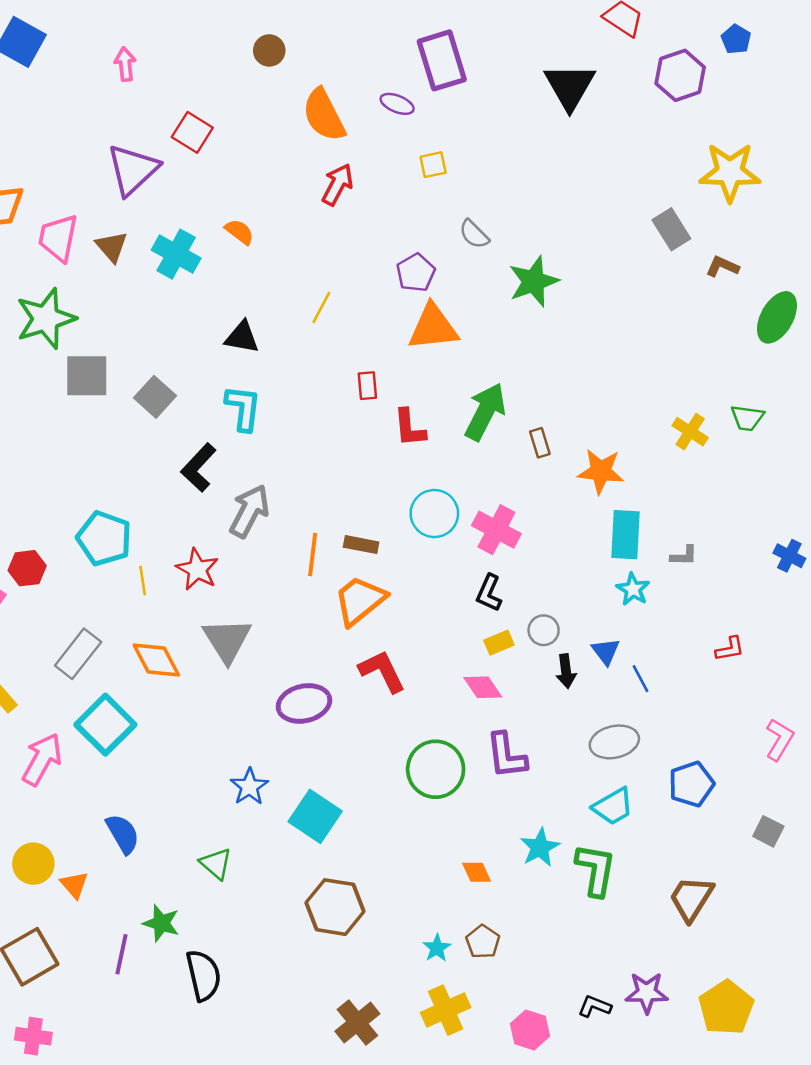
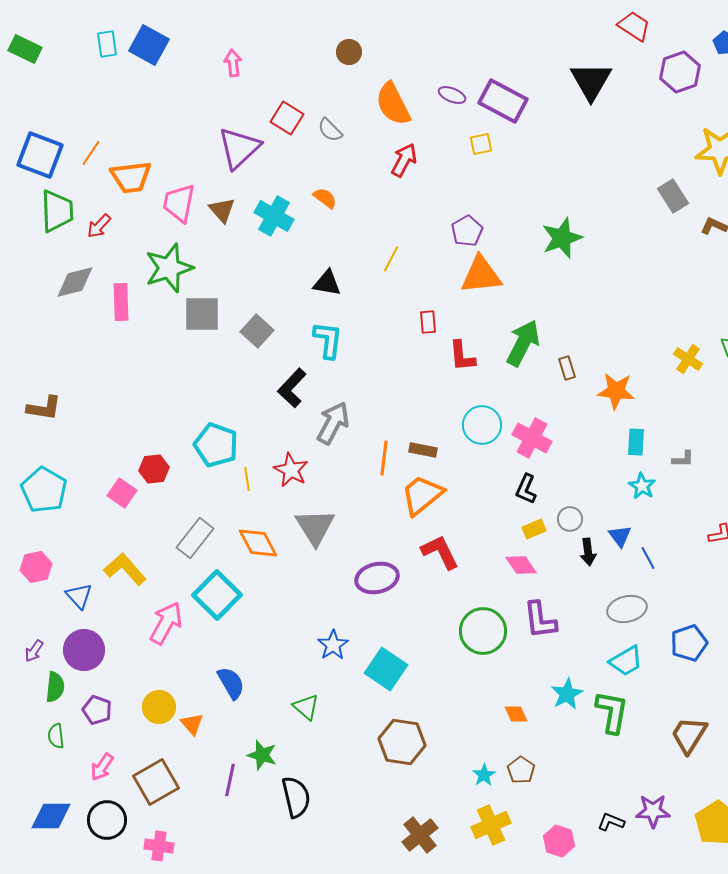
purple rectangle: (442, 60) -> (503, 101), moved, turned -45
gray semicircle: (474, 234) -> (330, 130), moved
cyan rectangle: (626, 535) -> (636, 442), size x0.7

